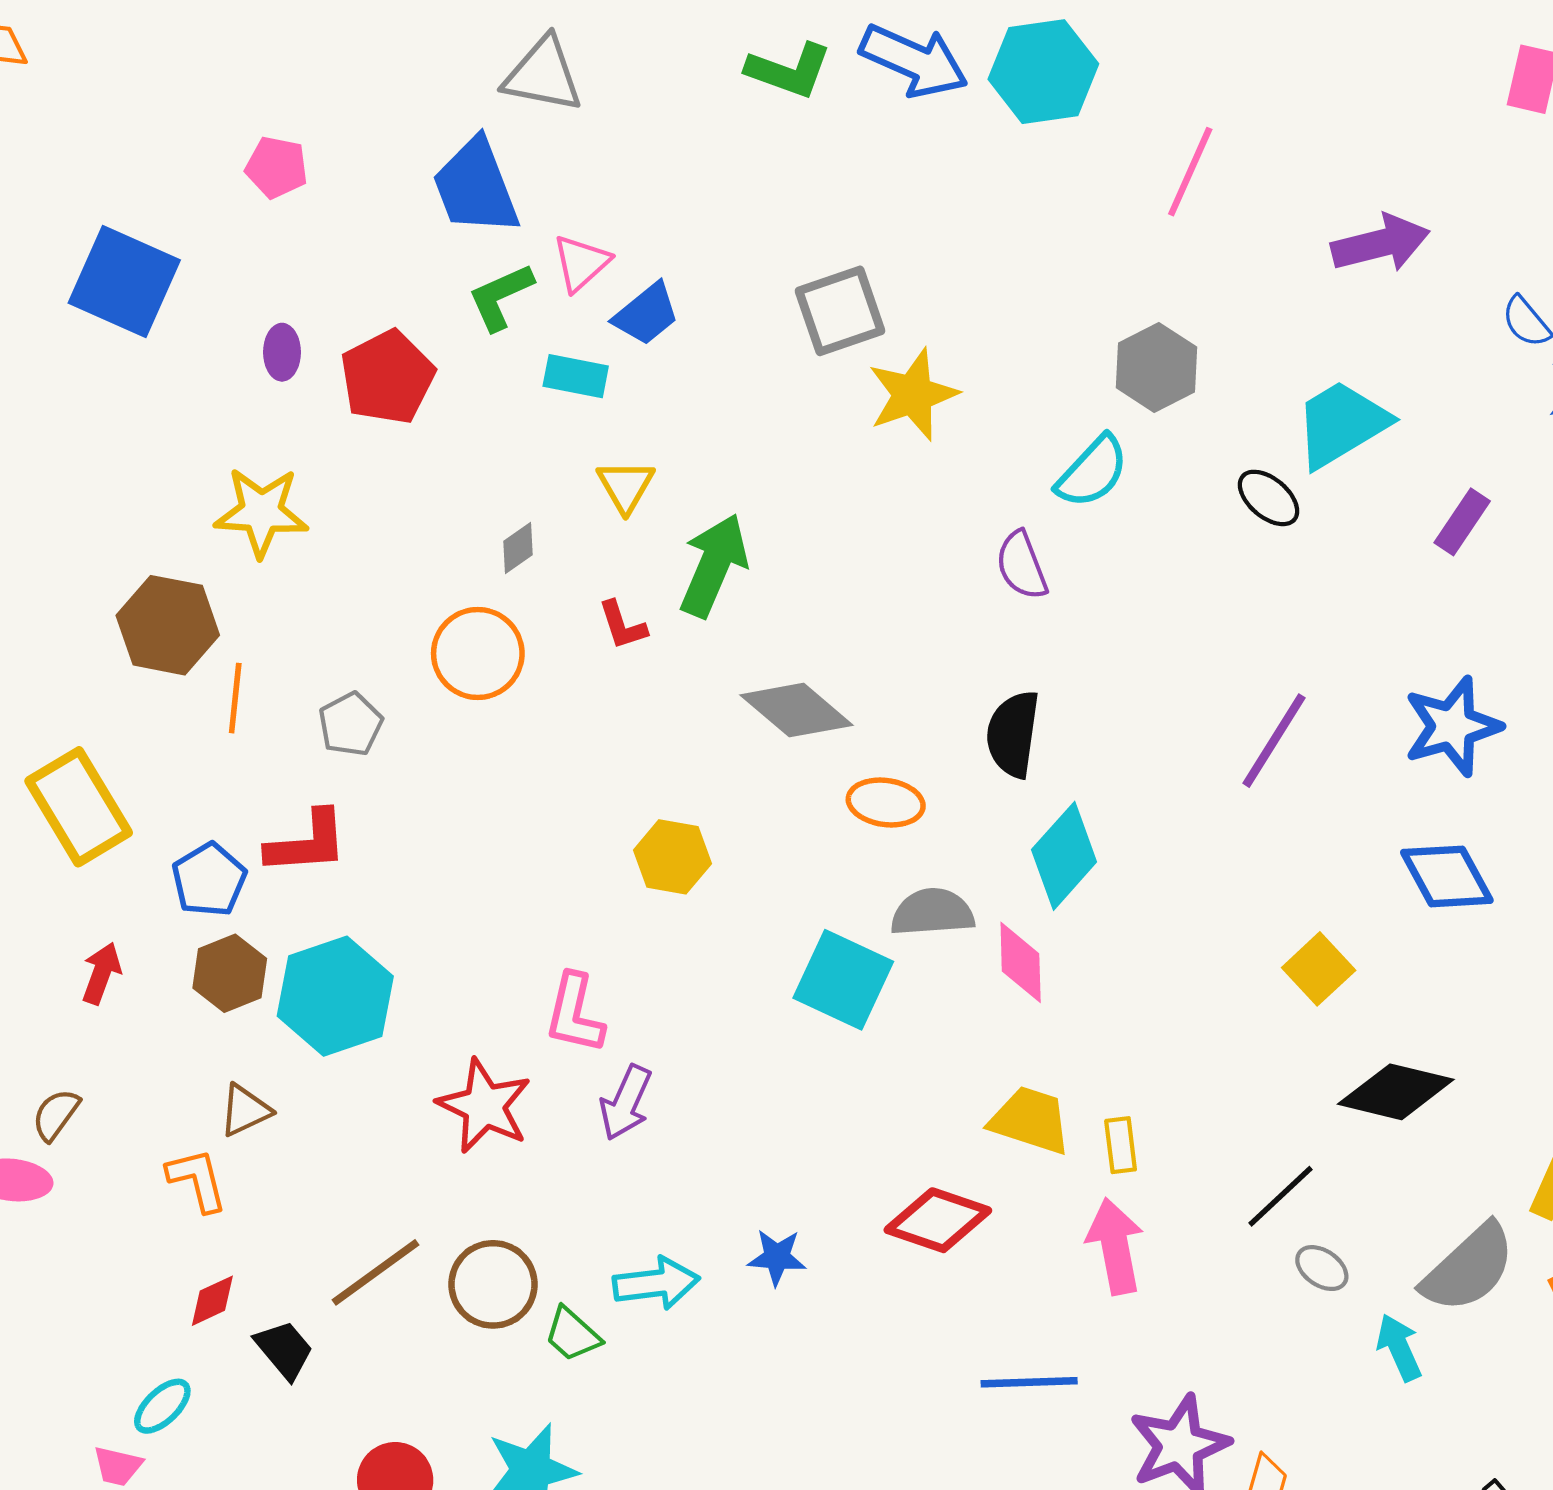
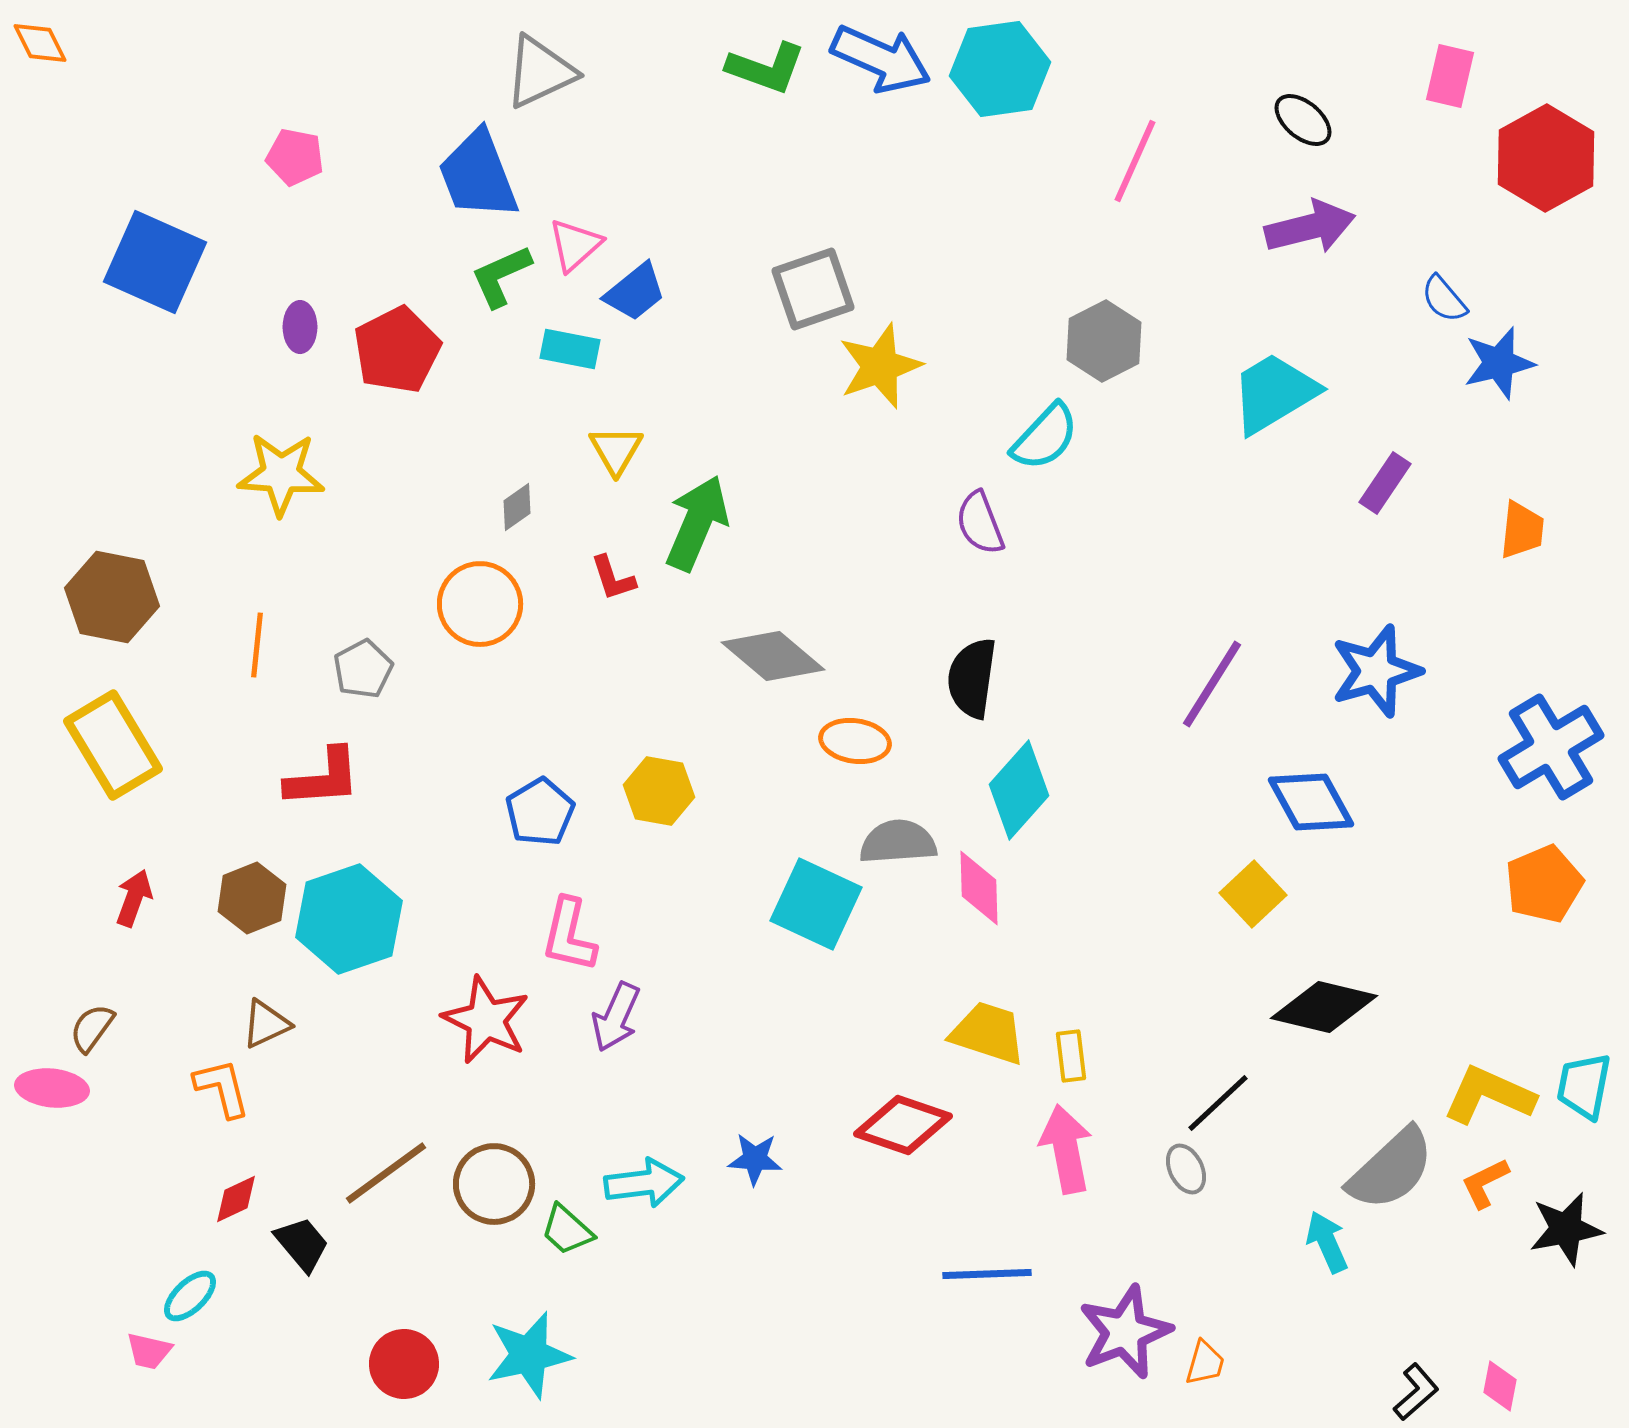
gray triangle: (543, 75) -> (540, 72), turned -36
black ellipse: (1269, 498) -> (1303, 120), moved
brown hexagon: (168, 625) -> (112, 597), moved
blue diamond: (1447, 876) -> (1311, 802), moved
blue pentagon: (209, 880) -> (540, 812), moved
gray ellipse: (1322, 1268) -> (1186, 1169), moved, turned 30

